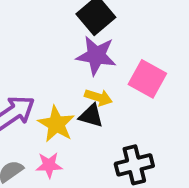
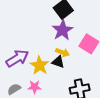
purple star: (96, 55) -> (62, 30), turned 30

